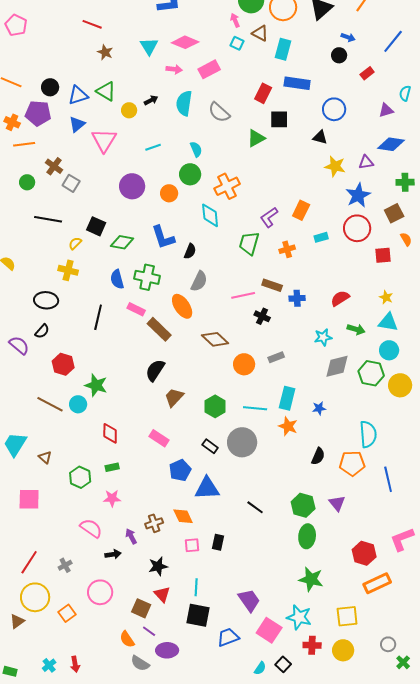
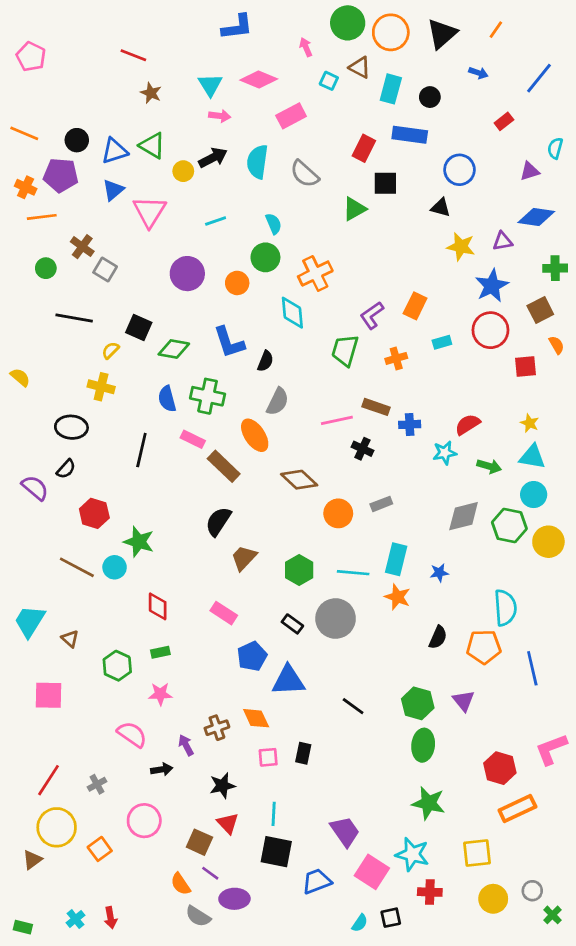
pink arrow: (235, 20) -> (306, 47), moved
black circle: (339, 55) -> (430, 97), moved
pink arrow: (174, 69) -> (220, 116), moved
black arrow: (151, 100) -> (213, 158), size x1.5
cyan star: (323, 337) -> (445, 453), moved
yellow circle: (343, 650) -> (493, 899), moved
black square: (283, 664) -> (391, 918), turned 35

